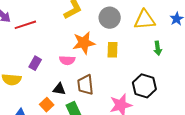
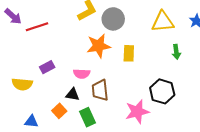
gray circle: (110, 18) -> (113, 19), moved
pink semicircle: (67, 60) -> (82, 74), moved
purple rectangle: (35, 63) -> (47, 67), turned 32

